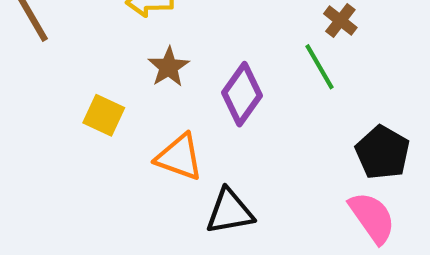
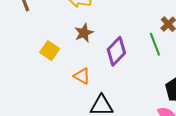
orange triangle: (179, 157) -> (82, 76), size x0.7

